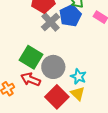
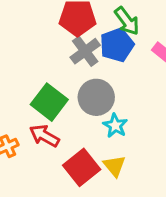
gray circle: (53, 67) -> (96, 97), moved
cyan star: (78, 77) -> (115, 126), moved

